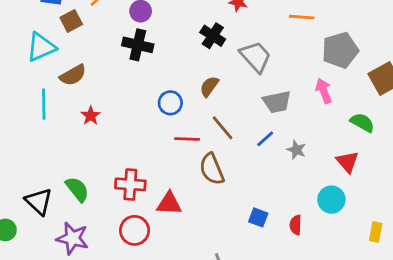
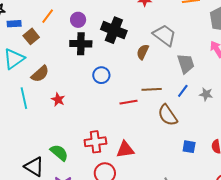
black cross: (213, 36) -> (114, 30), moved, size x1.4
brown semicircle: (209, 86) -> (143, 52), moved
gray trapezoid: (277, 102) -> (186, 64), turned -85
blue circle: (170, 103) -> (101, 75), moved
brown line: (223, 128) -> (152, 89), turned -42
brown semicircle: (212, 169) -> (168, 115), moved

